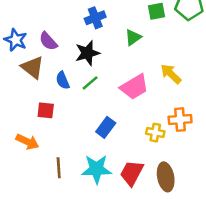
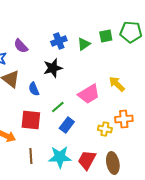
green triangle: (133, 37) -> (84, 44), moved
purple semicircle: (48, 41) -> (21, 46), moved
green line: (90, 83) -> (58, 107), moved
red square: (46, 110) -> (31, 120), moved, size x1.5

